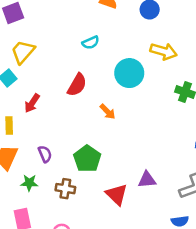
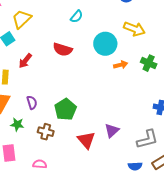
cyan semicircle: (91, 43) -> (77, 16), turned -32
red semicircle: (77, 85) -> (63, 49), turned 72
orange arrow: (108, 112) -> (121, 65), moved, turned -64
purple triangle: (147, 180) -> (112, 131), turned -42

